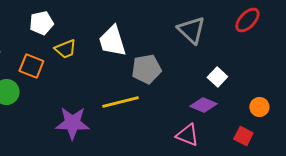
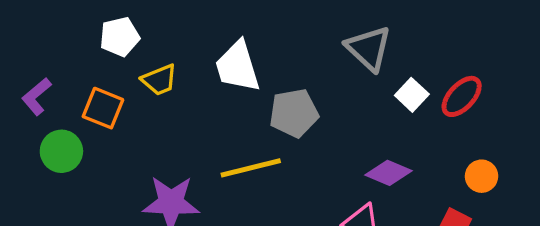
red ellipse: (247, 20) -> (462, 96), moved
white square: (217, 77) -> (412, 95), moved

